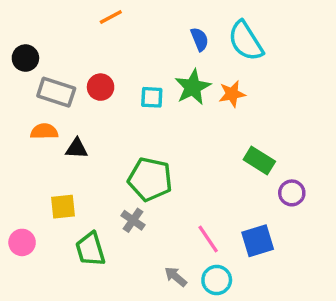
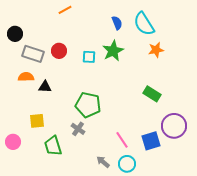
orange star: (232, 94) -> (156, 50), moved
purple circle: (292, 193) -> (174, 126), moved, size x1.6

